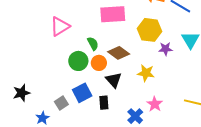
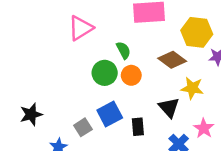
brown diamond: (119, 53) -> (172, 60), moved
black triangle: (114, 80) -> (169, 107), moved

